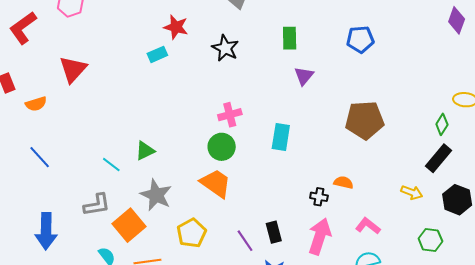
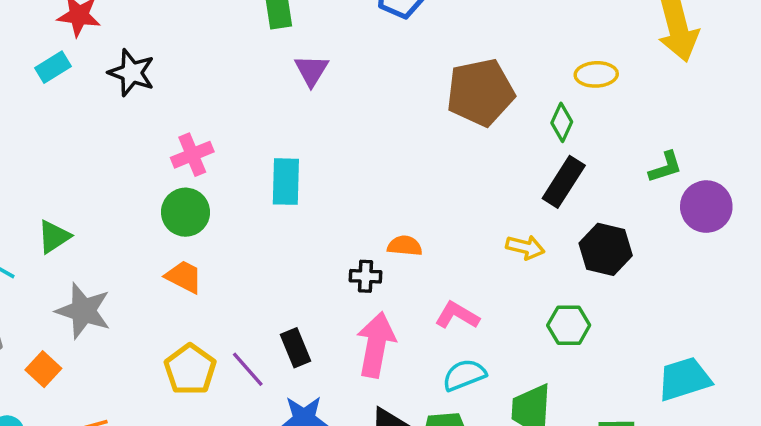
black star: (225, 48) -> (132, 73), moved
brown pentagon: (365, 120) -> (480, 92), moved
orange trapezoid: (216, 183) -> (184, 277), size x0.7
orange square: (129, 225) -> (43, 369), size x0.6
yellow pentagon: (192, 233) -> (190, 369), moved

